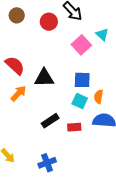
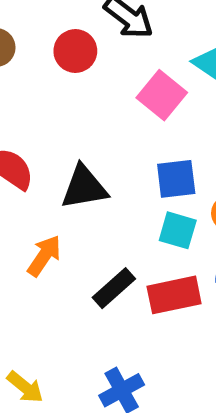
orange arrow: (18, 93) -> (44, 256), moved
red rectangle: (74, 127) -> (174, 295), size x1.5

